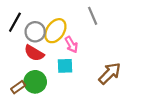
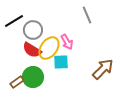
black line: (15, 22) -> (14, 21), turned 30
yellow ellipse: (55, 31) -> (49, 48), moved

